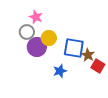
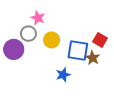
purple circle: (37, 47) -> (14, 49), moved
red square: (98, 66) -> (100, 40), moved

